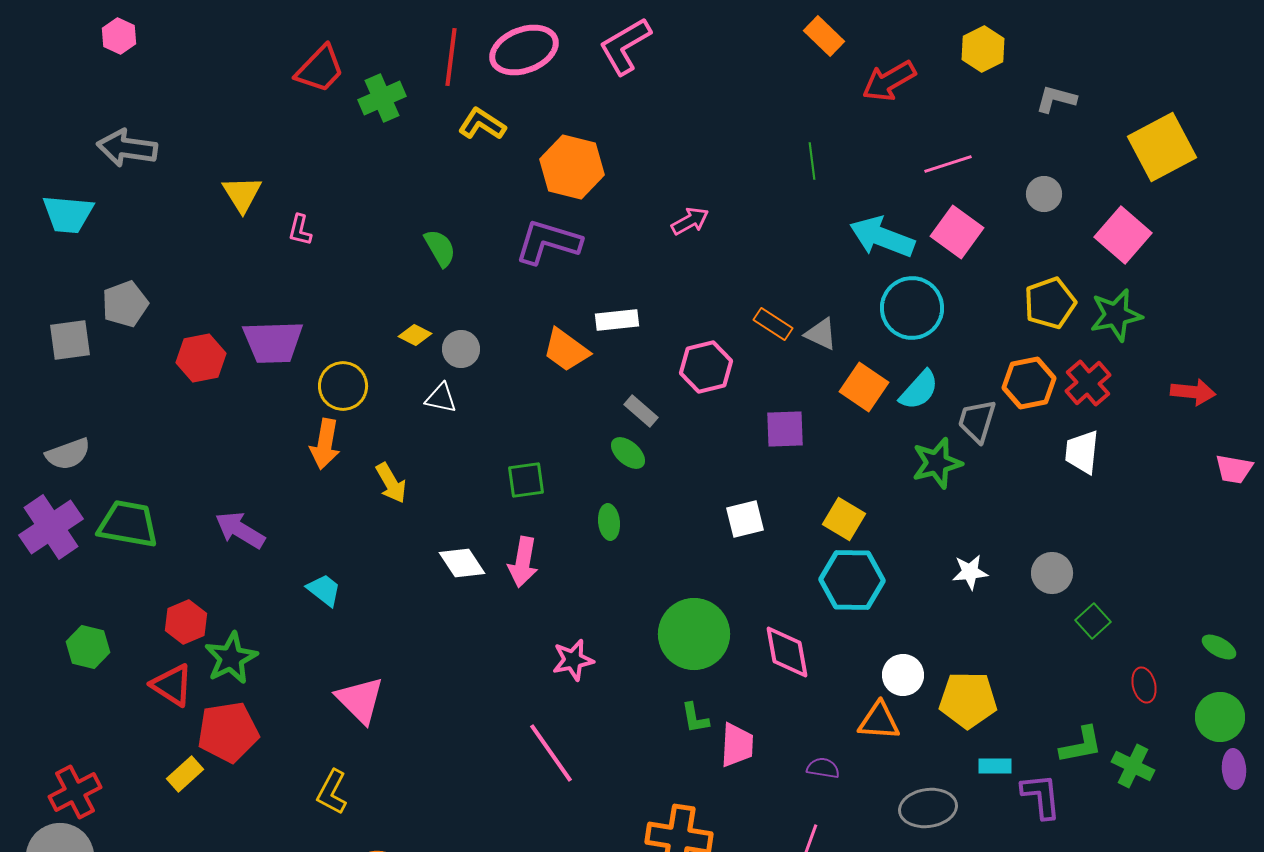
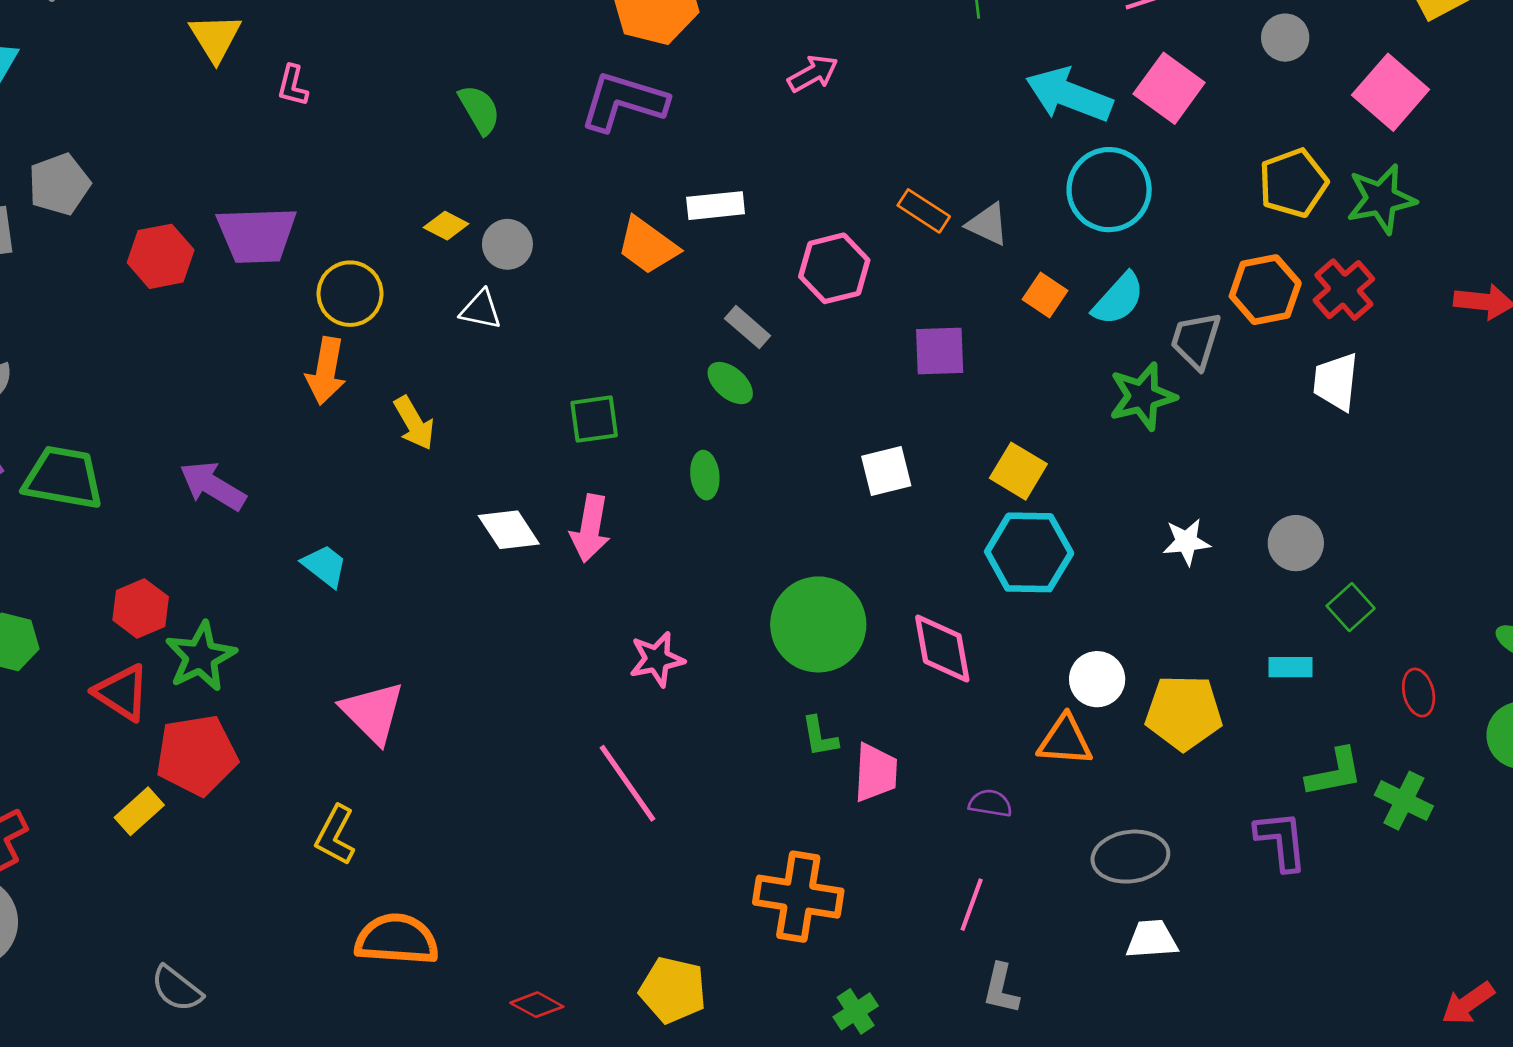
orange square: (864, 387) -> (1045, 295), size x0.7
cyan rectangle: (995, 766) -> (1291, 667), moved

